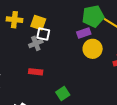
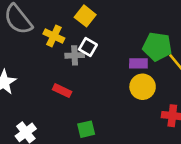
yellow cross: (14, 20) -> (54, 36), moved
yellow square: (38, 23) -> (85, 16), moved

